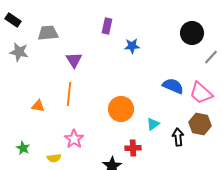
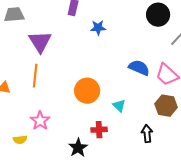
purple triangle: (74, 60) -> (40, 42), size x1.4
cyan triangle: (153, 124) -> (119, 106), turned -40
black arrow: (178, 137) -> (147, 134), moved

